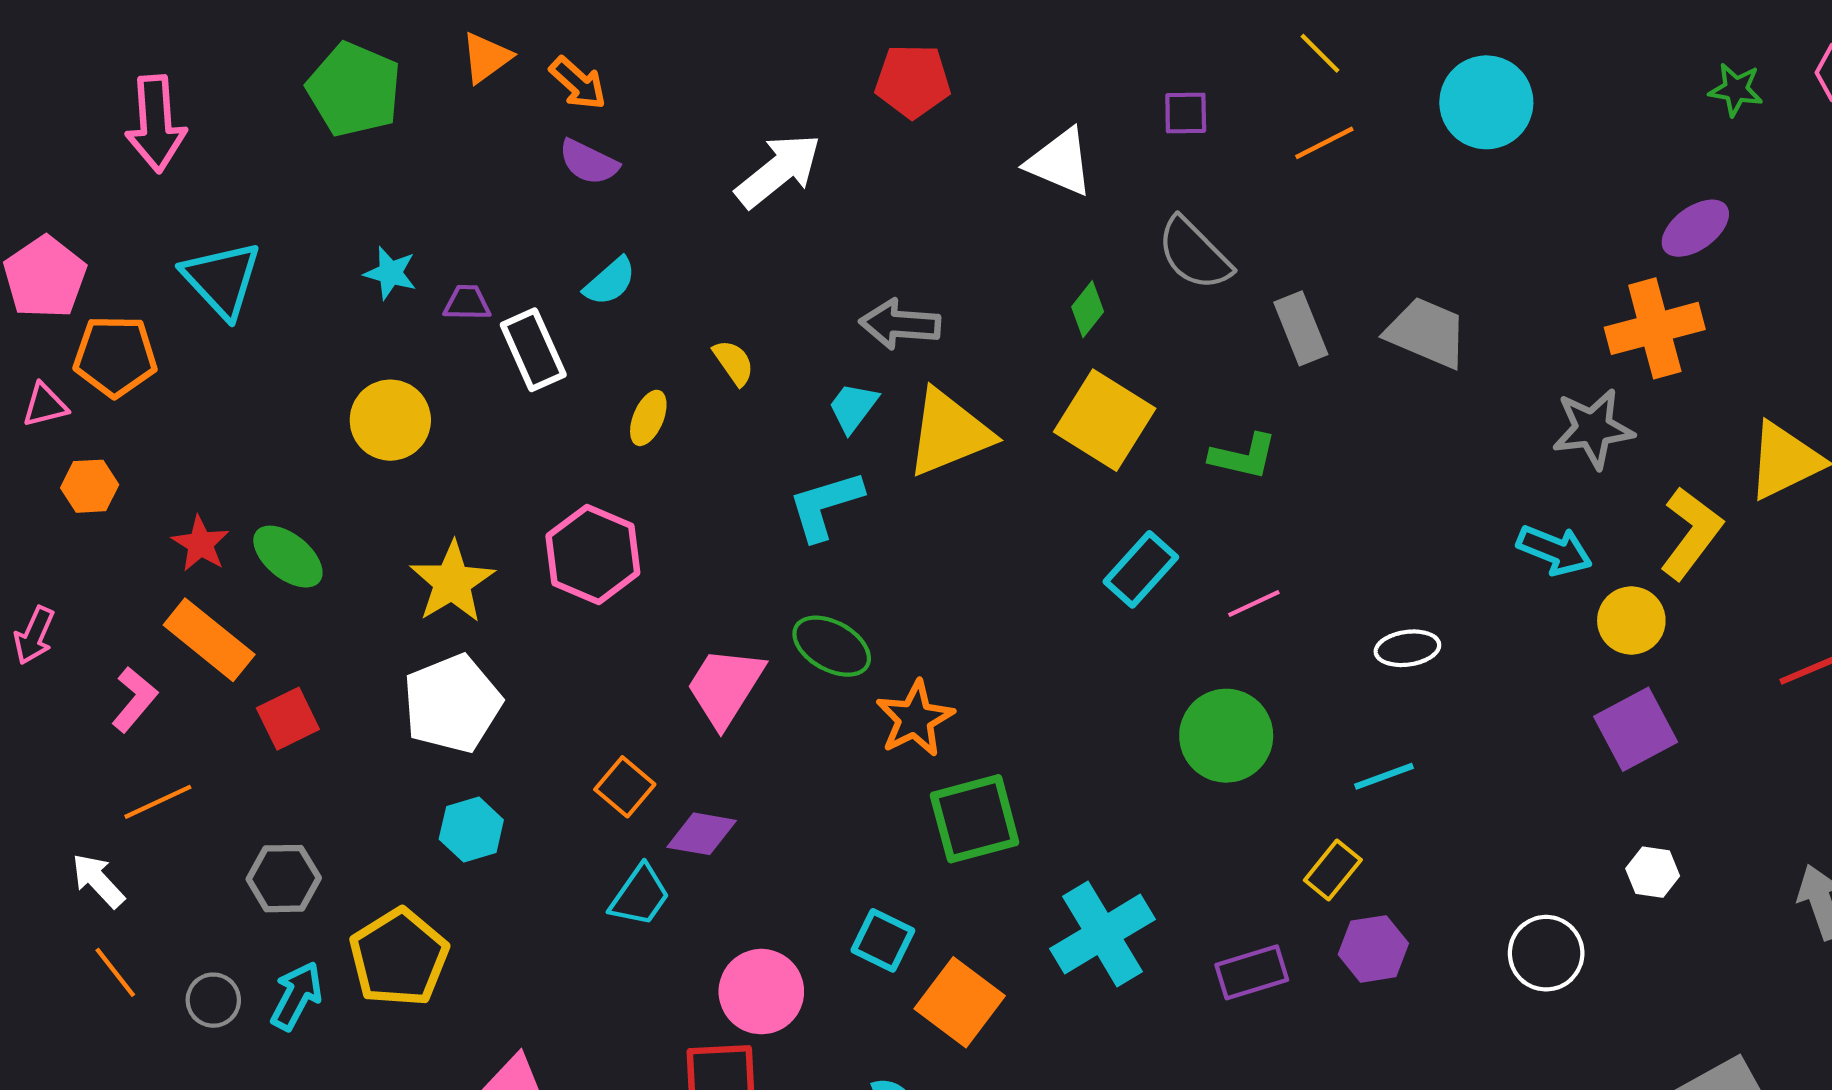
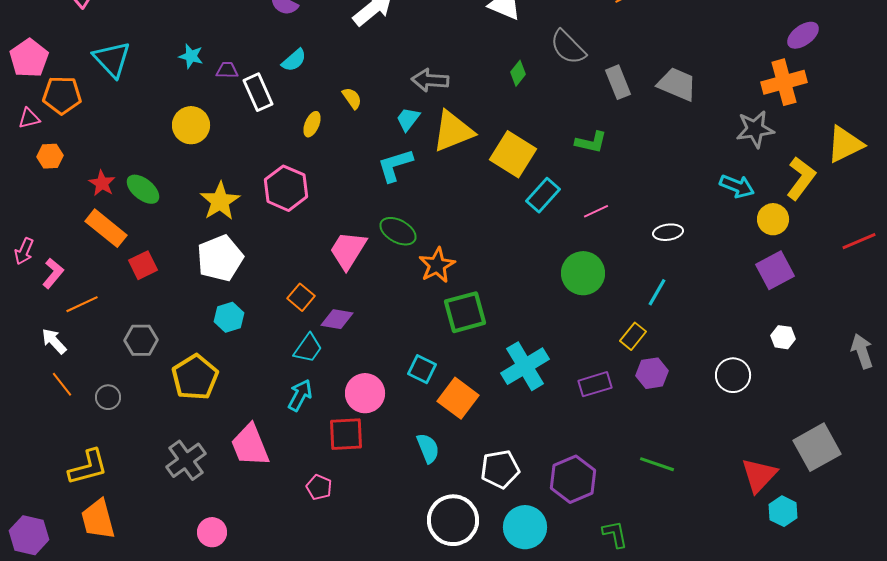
yellow square: (1105, 420) -> (513, 154), moved
pink arrow: (34, 635) -> (24, 251), moved
pink L-shape: (134, 699) -> (53, 273), moved
cyan line: (1384, 776) -> (657, 292), turned -40
cyan arrow: (296, 996) -> (300, 395), moved

